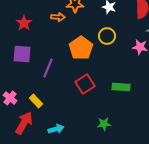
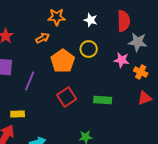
orange arrow: (58, 17) -> (43, 38), moved, turned -32
yellow rectangle: (36, 101) -> (18, 114), turned -48

